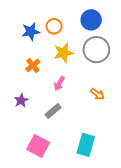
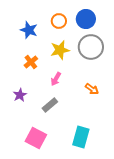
orange circle: (54, 26) -> (59, 21), moved
blue star: (31, 32) -> (29, 30), turned 30

